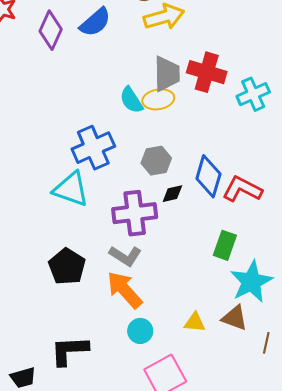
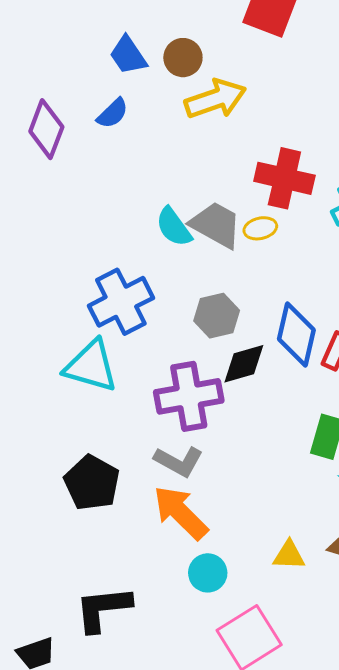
blue semicircle: (95, 22) -> (113, 113), size x0.7
gray trapezoid: (167, 74) -> (216, 225), moved, turned -57
yellow ellipse: (158, 99) -> (260, 228), moved, size x0.7
black diamond: (172, 194) -> (244, 364), size x1.4

